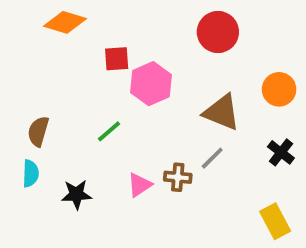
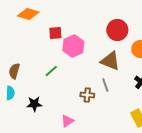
red circle: (218, 32) -> (117, 30), moved
gray line: (212, 158) -> (105, 85), turned -64
pink triangle: (140, 185) -> (67, 121), moved

